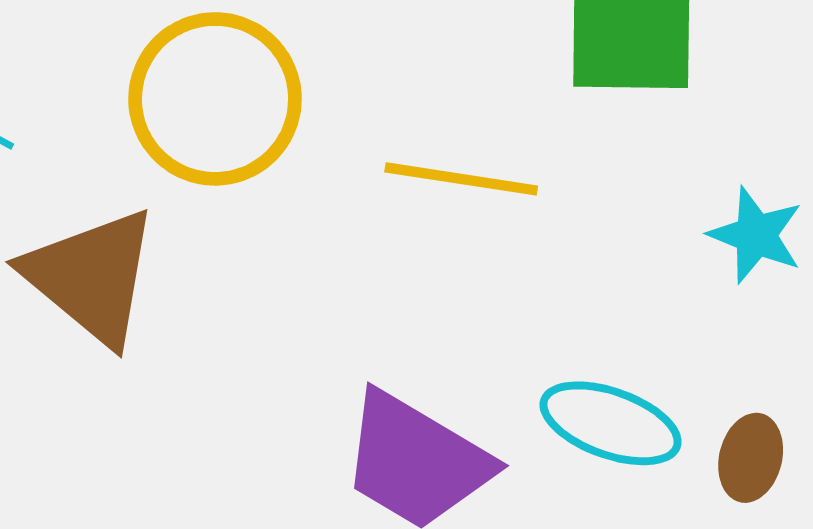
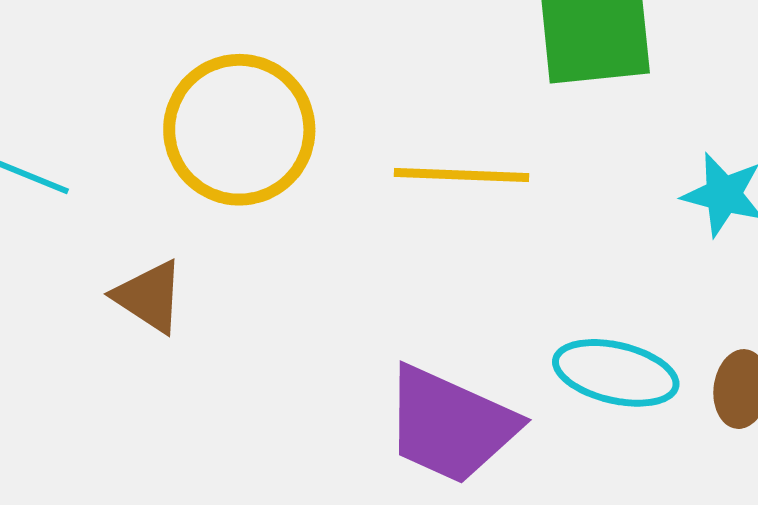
brown triangle: (91, 276) -> (149, 297), size x0.6

